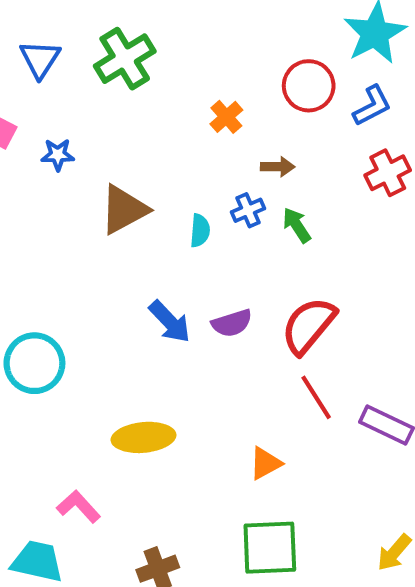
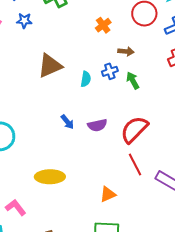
blue star: (58, 155) -> (24, 21), moved
blue arrow: (170, 322) -> (67, 122), size x0.7

